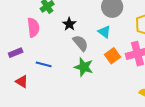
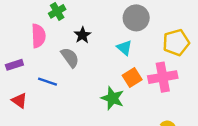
gray semicircle: (80, 43) -> (70, 57), moved
green star: (84, 67) -> (112, 98), moved

